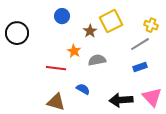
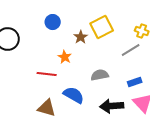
gray semicircle: (97, 60) -> (100, 75), moved
blue rectangle: (140, 67) -> (135, 82), moved
blue semicircle: (83, 89) -> (74, 95), size x1.5

